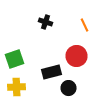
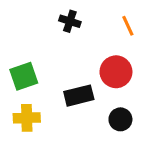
black circle: (68, 88) -> (120, 119), moved

